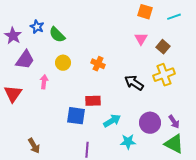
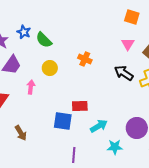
orange cross: (98, 64) -> (85, 59), moved
black arrow: (134, 83) -> (124, 73), moved
brown arrow: (34, 146) -> (21, 133), moved

